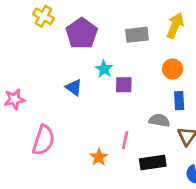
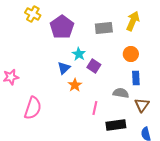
purple square: (124, 85) -> (94, 66), turned 32
blue triangle: (74, 87) -> (64, 68), moved, turned 40
orange star: (99, 157) -> (75, 85), moved

